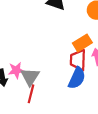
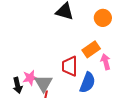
red trapezoid: (78, 60) -> (70, 66), moved

